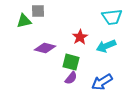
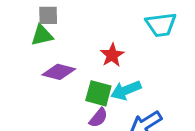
green triangle: (24, 21) -> (42, 35), moved
cyan arrow: (106, 46) -> (126, 90), moved

